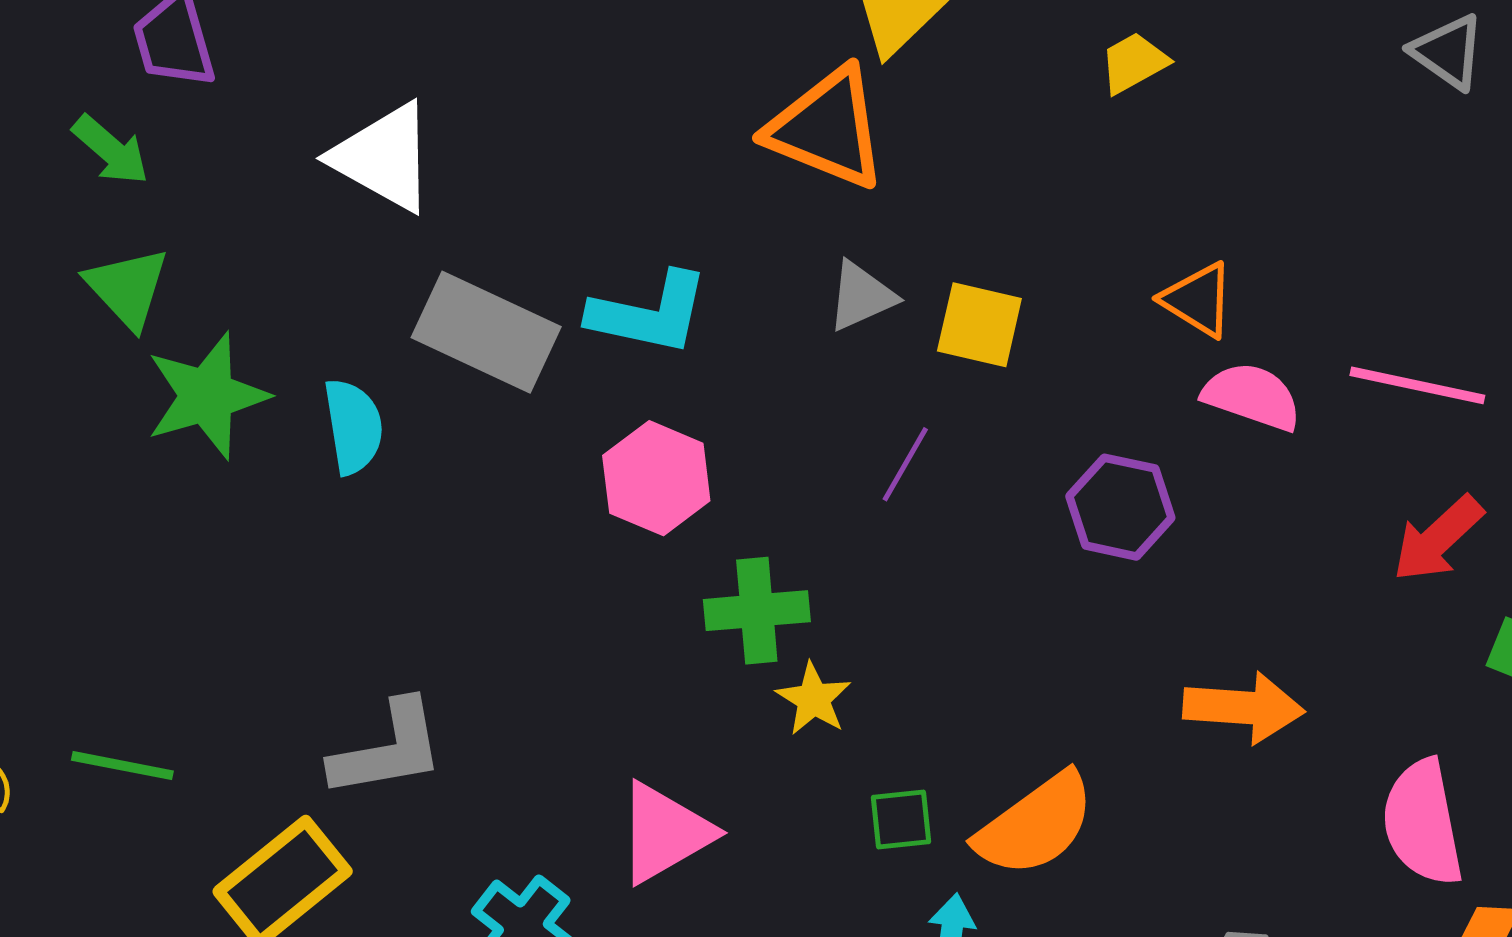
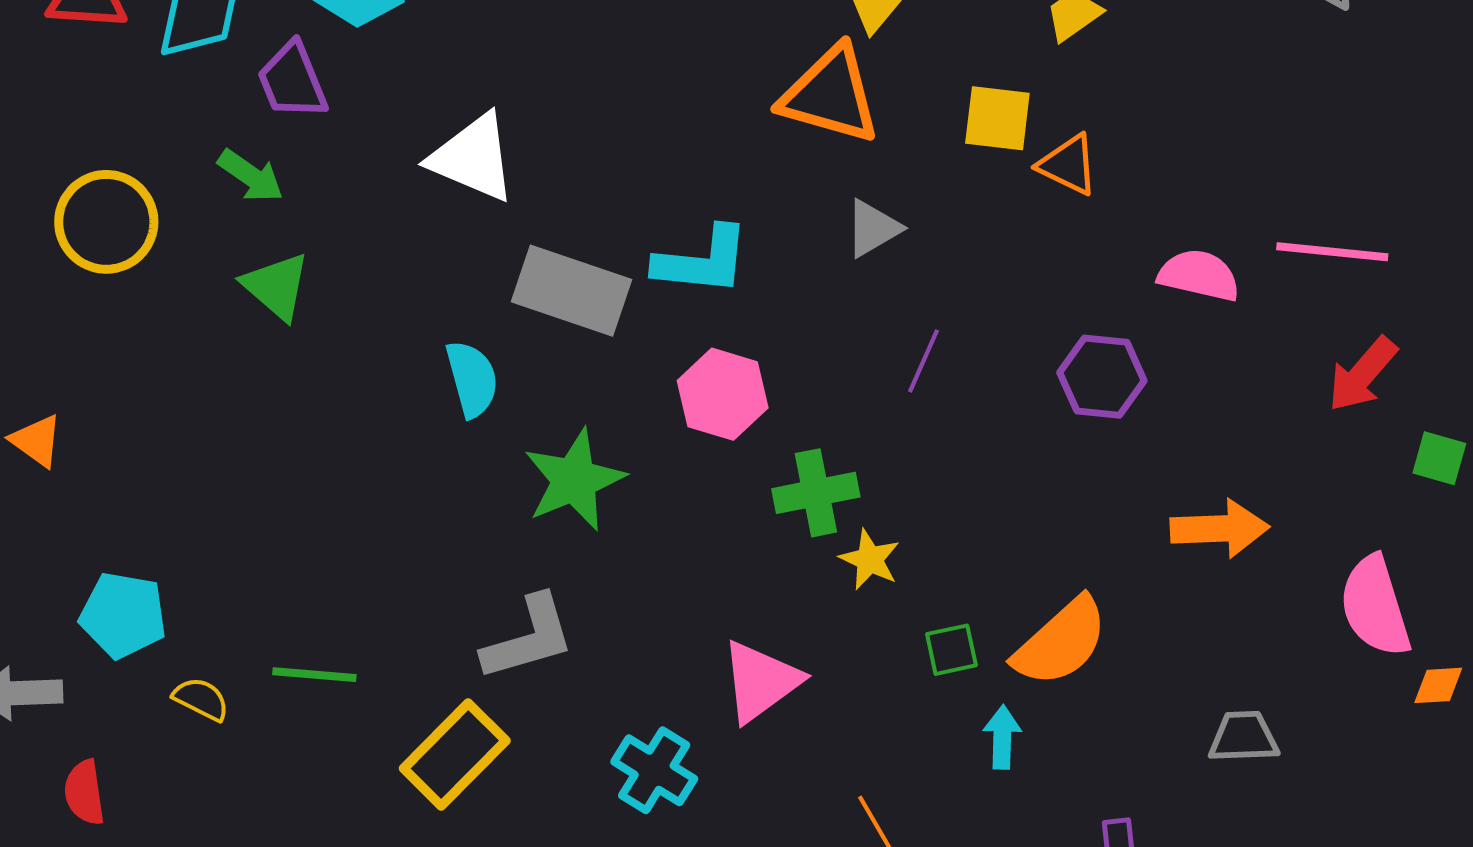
orange triangle: (1198, 300) -> (1068, 165), moved
yellow square: (979, 325) -> (997, 118), moved
green star: (207, 396) -> (574, 480), moved

